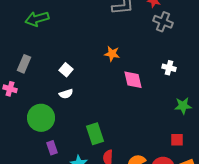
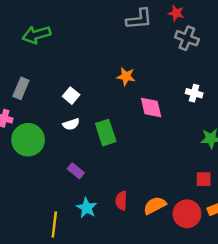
green circle: (41, 118) -> (28, 140), moved
green rectangle: (95, 134) -> (106, 133), moved
purple rectangle: (52, 148) -> (76, 171), moved, turned -32

